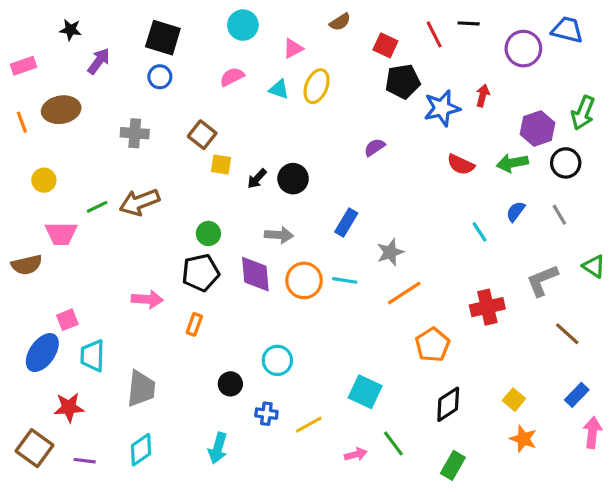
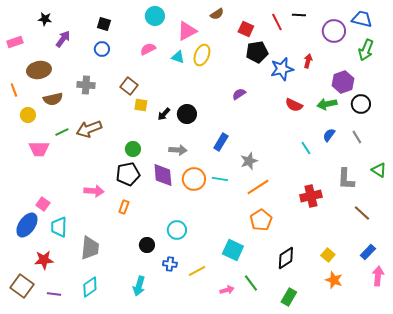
black square: (163, 38) -> (104, 24), size x0.6
pink triangle: (293, 49) -> (187, 31), size x1.5
green arrow: (583, 113) -> (366, 50), moved
orange line: (22, 122) -> (14, 90), moved
brown semicircle: (27, 265) -> (53, 99), moved
gray L-shape: (542, 280) -> (346, 179), turned -65
pink square: (67, 320) -> (43, 204), turned -32
orange pentagon: (432, 345) -> (261, 220), moved

